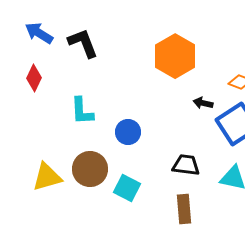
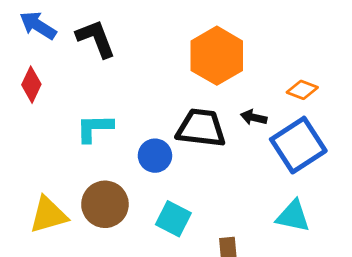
cyan L-shape: (82, 111) -> (94, 128), turned 92
black trapezoid: (186, 165) -> (201, 128), moved, size x1.4
cyan square: (127, 188) -> (173, 219), moved

